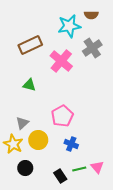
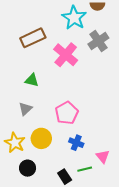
cyan star: (69, 26) -> (74, 18), turned -30
gray triangle: (22, 123) -> (25, 109), moved
pink triangle: (97, 167) -> (103, 156), moved

